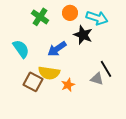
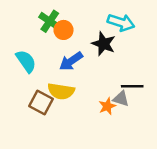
orange circle: (70, 13) -> (64, 30), moved
black line: (106, 69) -> (132, 86), turned -60
orange star: (68, 85) -> (107, 106), moved

